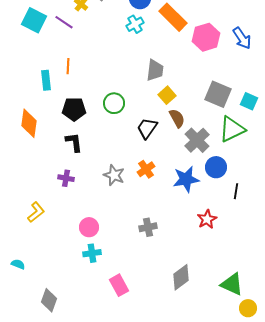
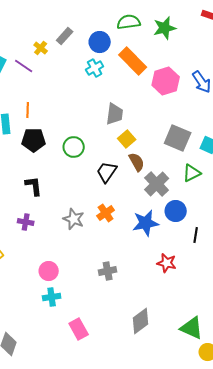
black pentagon: (74, 109) -> (34, 140), moved
green triangle: (232, 129) -> (192, 173), size x0.7
red star: (207, 219) -> (167, 263), turned -30

